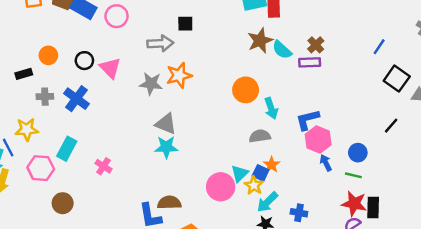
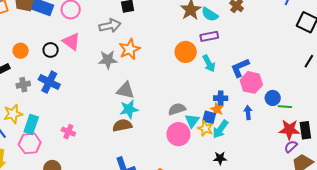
purple rectangle: (310, 62) -> (209, 36), moved
pink triangle: (110, 68) -> (71, 42), moved
gray semicircle: (260, 136) -> (177, 109), moved
cyan rectangle: (67, 149) -> (31, 124), moved
blue circle: (358, 153) -> (273, 98), moved
blue arrow: (326, 163) -> (248, 113), moved, turned 32
pink cross: (103, 166) -> (68, 132), moved
cyan arrow: (267, 202) -> (220, 129), moved
brown semicircle: (169, 203) -> (122, 125), moved
blue cross: (299, 213) -> (221, 98), moved

